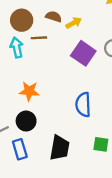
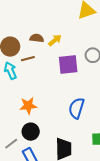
purple square: (83, 53) -> (68, 65), turned -30
blue semicircle: (83, 105) -> (76, 108), turned 30

